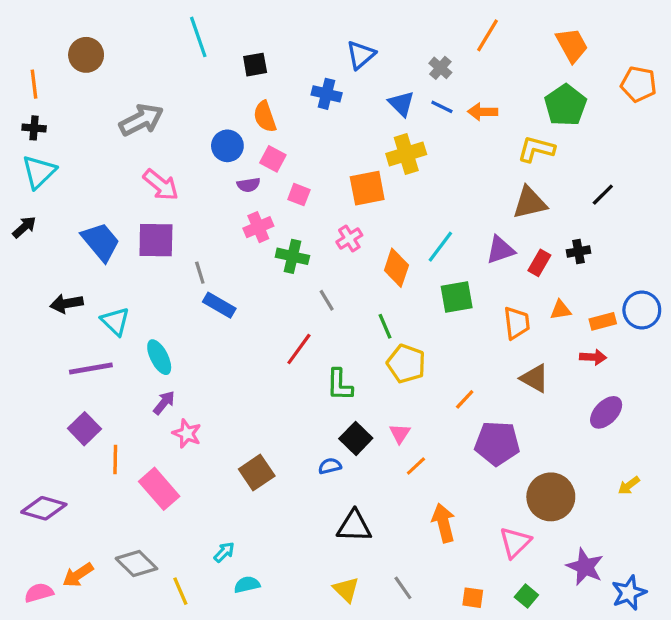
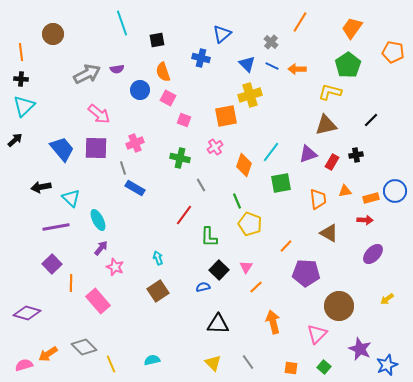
orange trapezoid: (572, 45) -> (352, 28), turned -115
purple semicircle: (249, 185) -> (117, 69), moved
pink cross: (258, 227) -> (135, 143), moved
cyan arrow: (224, 552) -> (158, 258), moved, turned -64

